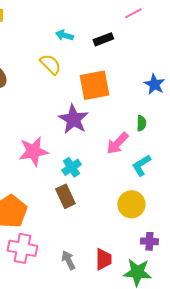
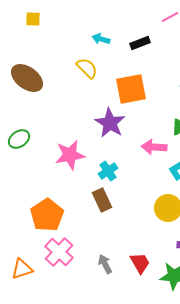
pink arrow: (117, 143) -> (154, 147), turned 50
pink cross: (22, 248) -> (59, 252), turned 32
red trapezoid: (103, 259) -> (140, 263), turned -30

